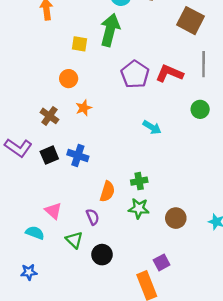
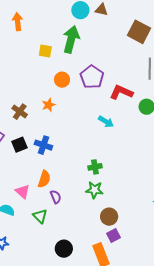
red L-shape: (169, 73) -> (121, 92), moved
orange circle: (69, 79) -> (62, 80), moved
orange semicircle: (107, 191) -> (44, 179), moved
brown circle: (176, 218) -> (109, 217), moved
black circle: (102, 255) -> (64, 249), moved

